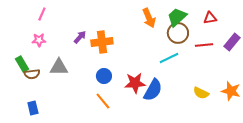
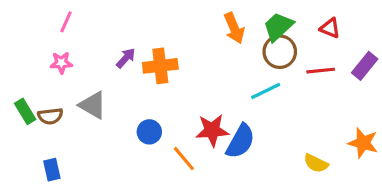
red triangle: (210, 18) -> (330, 28), turned 32
green rectangle: (22, 64) -> (25, 111), moved
gray triangle: (59, 67) -> (93, 105), turned 30
blue circle: (104, 76) -> (149, 132), moved
yellow semicircle: (201, 93) -> (316, 163), moved
orange line: (103, 101) -> (184, 159), moved

